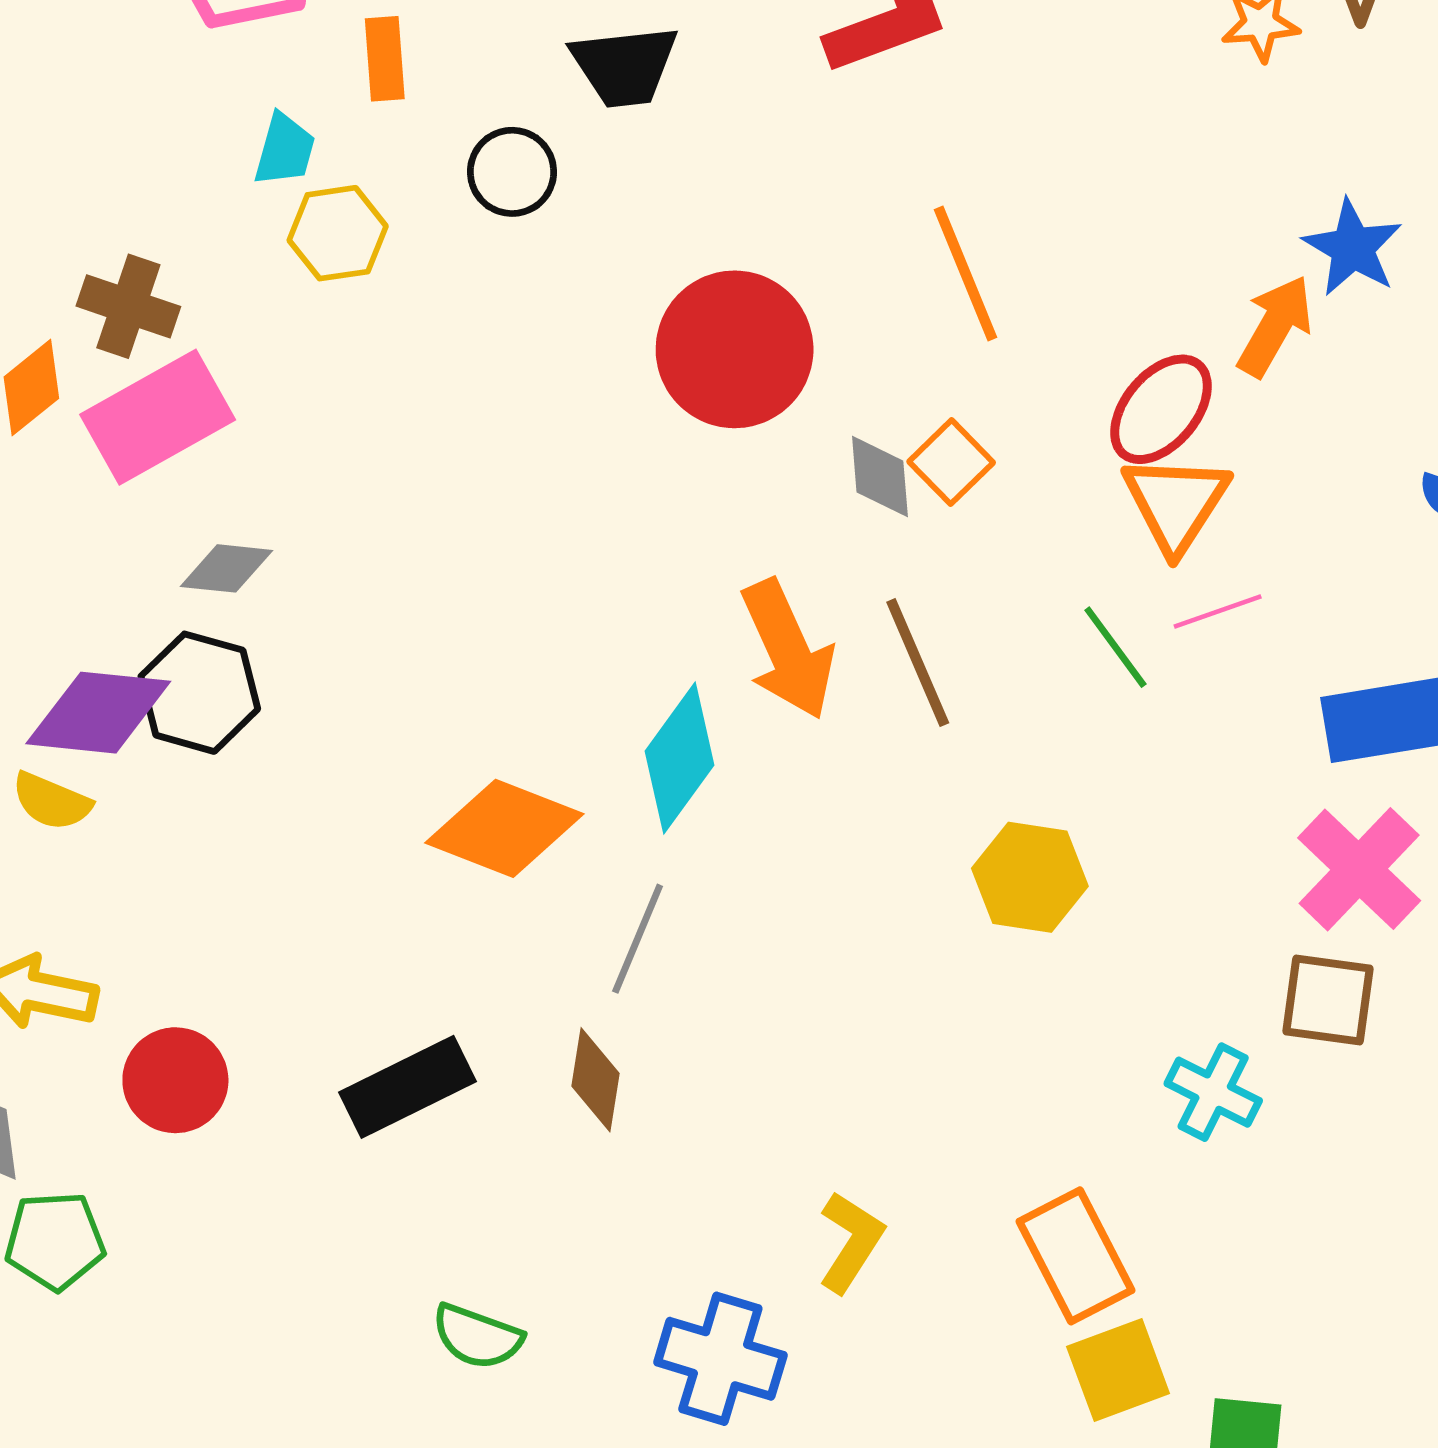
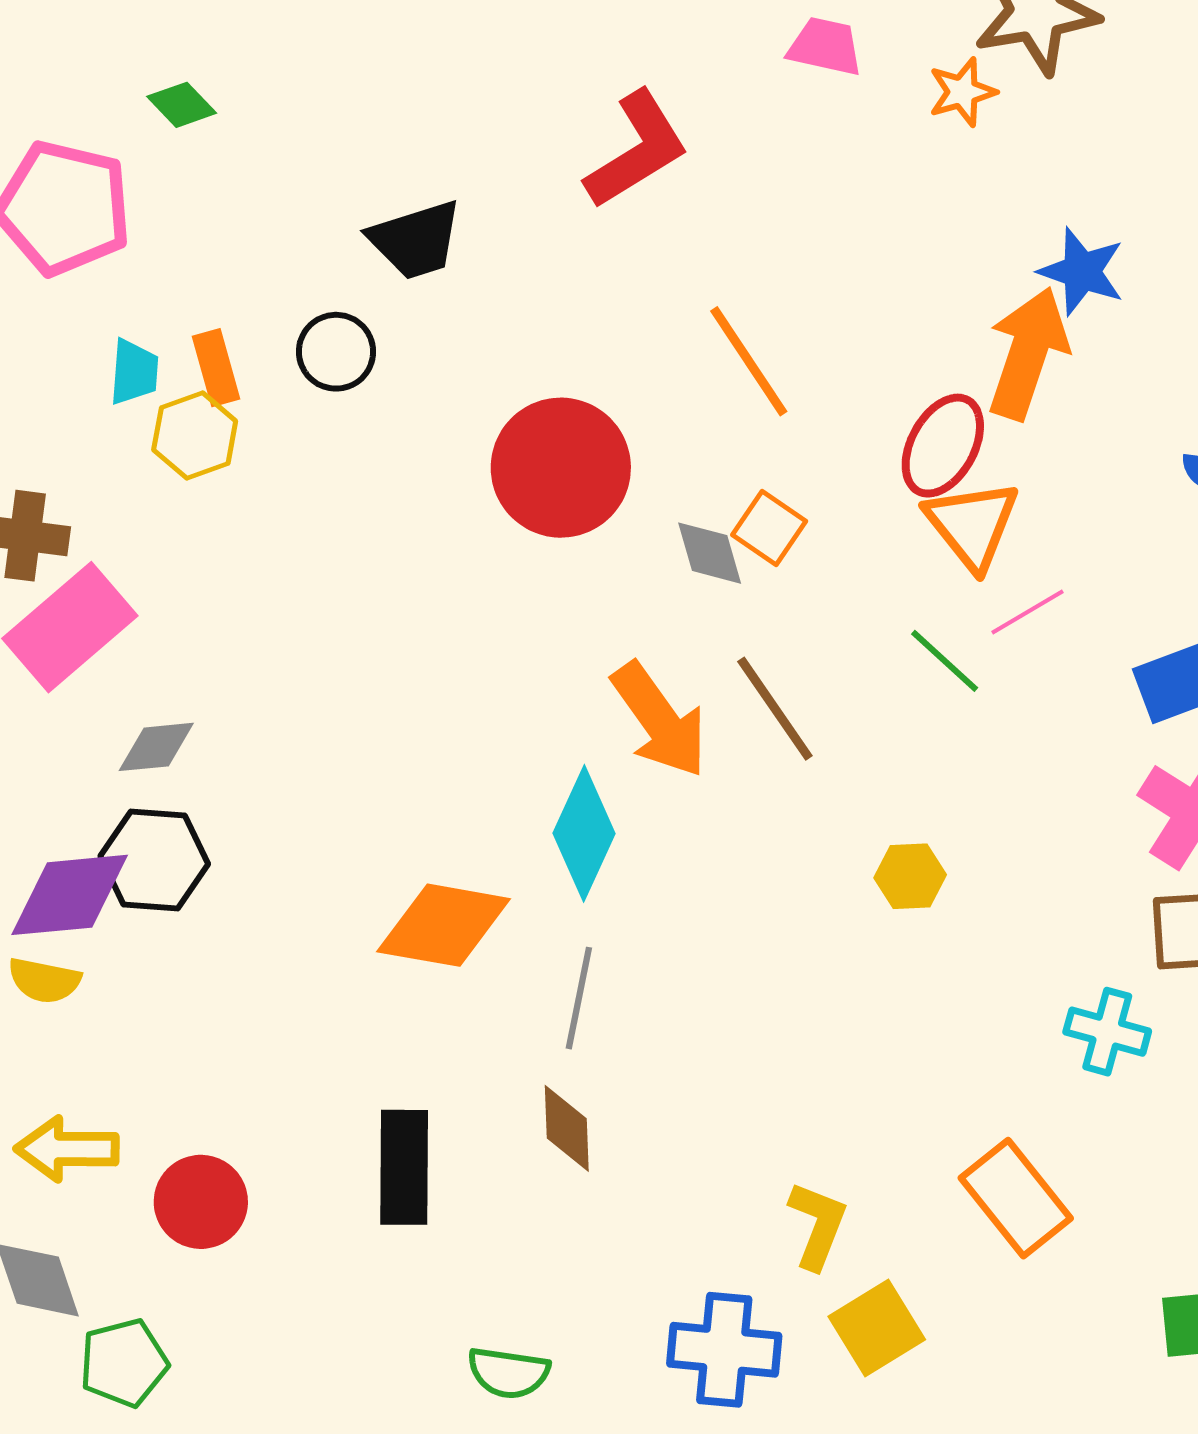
orange rectangle: (385, 59) -> (216, 368), moved
orange arrow: (1275, 326) -> (1028, 353), size x1.4
yellow hexagon: (1030, 877) -> (910, 876), size x0.7
black rectangle: (407, 1087) -> (404, 1167), turned -52
yellow square: (1118, 1370) -> (877, 1328), moved

